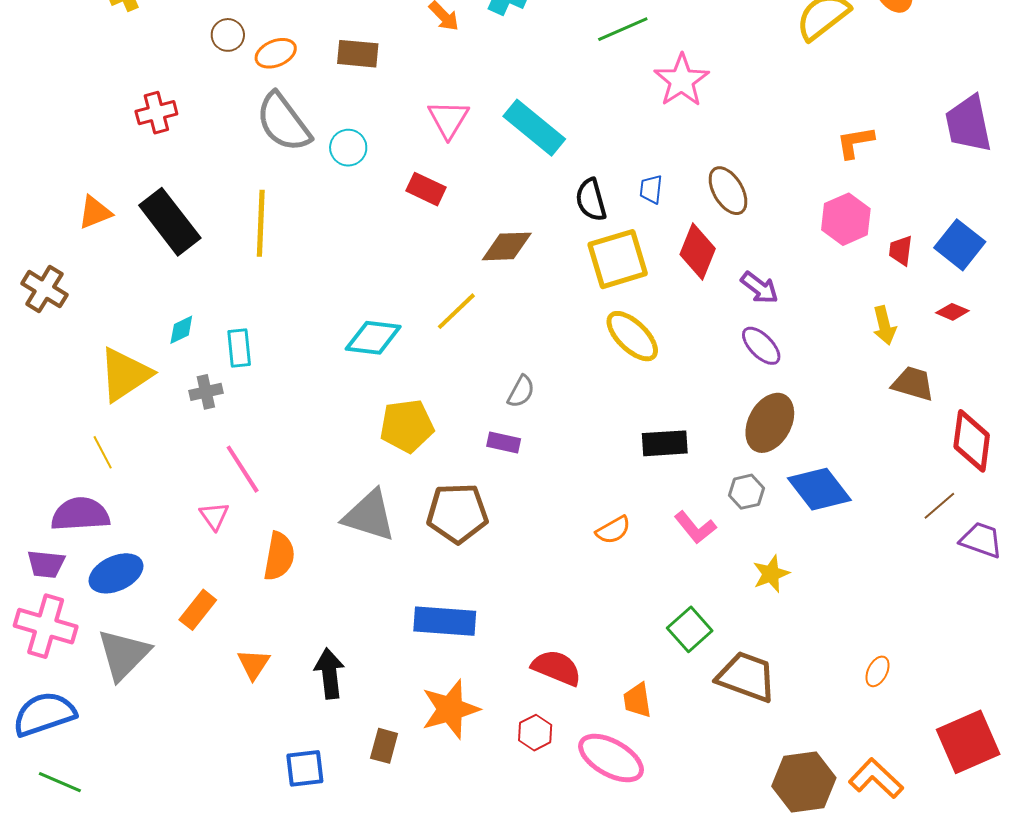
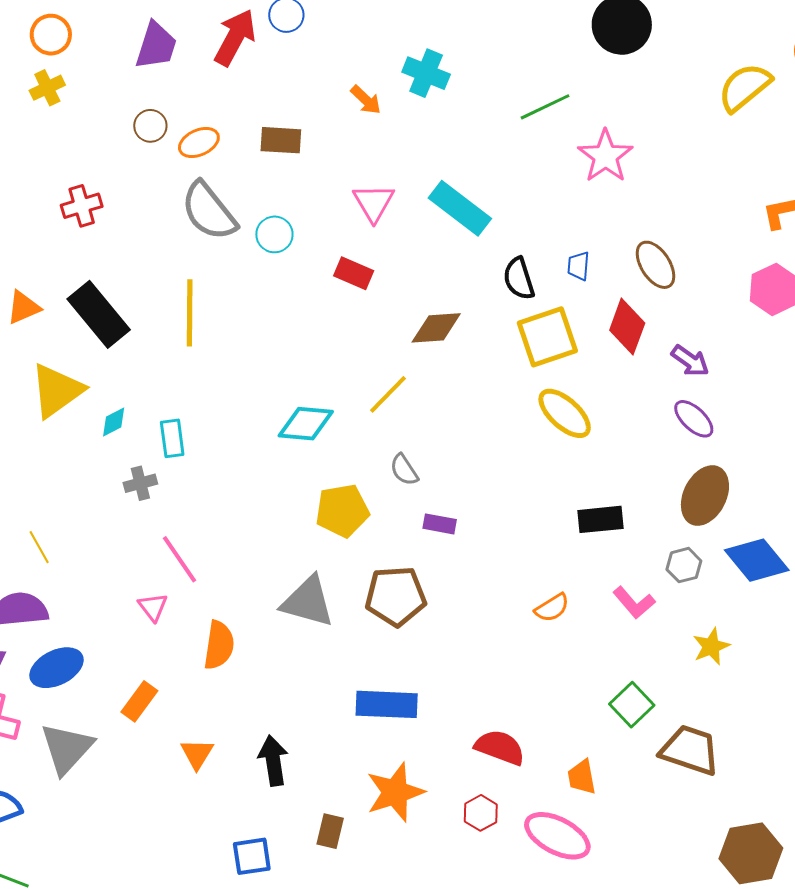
yellow triangle: (125, 374) -> (57, 391), moved
gray semicircle: (521, 392) -> (404, 470), moved, turned 120

